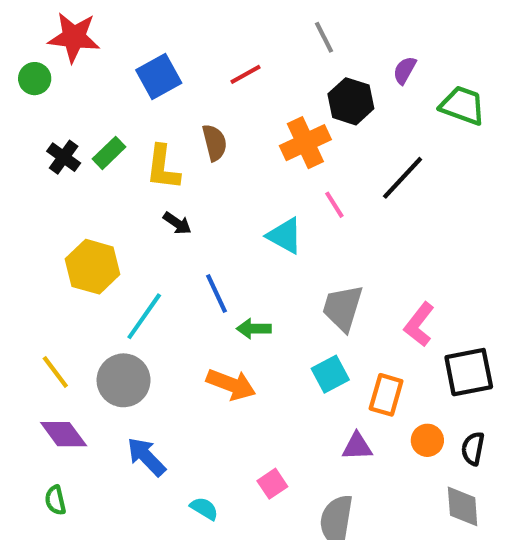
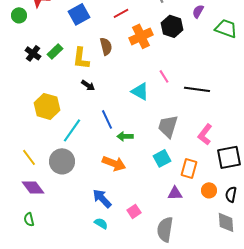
orange cross: (305, 143) -> (141, 36), moved
black line: (403, 178) -> (197, 89), moved, turned 55
blue arrow: (146, 457) -> (102, 198), moved

